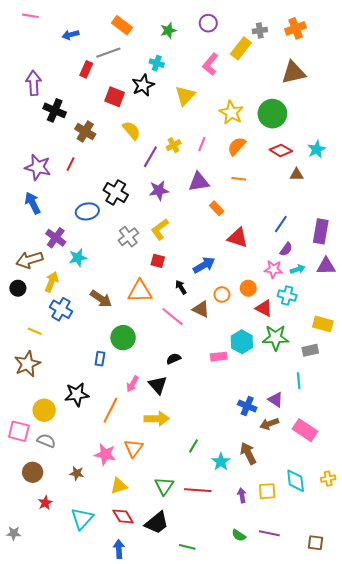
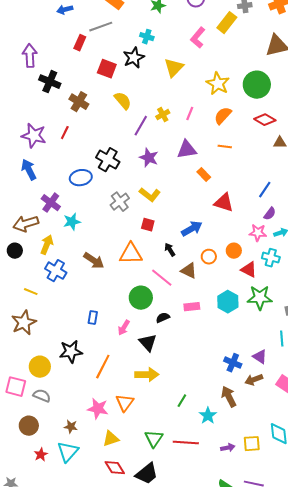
purple star: (159, 190) -> (149, 158), turned 30
yellow L-shape: (160, 229) -> (150, 195), turned -105
green circle: (123, 338) -> (141, 298), moved
pink rectangle: (219, 357) -> (192, 307), moved
pink arrow: (133, 384) -> (124, 328), moved
brown arrow: (248, 453) -> (229, 397), moved
purple arrow: (242, 495) -> (228, 448), turned 88
cyan triangle: (82, 519) -> (68, 452), moved

